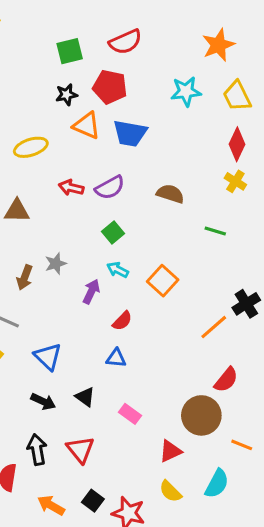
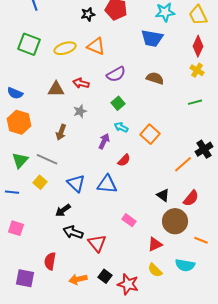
orange triangle: (87, 126) -> (96, 46), moved
blue trapezoid: (130, 133) -> (152, 38), moved
red arrow: (71, 188) -> (81, 83), moved
green line: (215, 231) -> (195, 102), moved, turned -32
gray star: (56, 264) -> (80, 111), moved
blue triangle: (116, 358) -> (107, 184), moved, size x1.5
black triangle: (85, 397) -> (163, 195), moved
black arrow: (43, 401) -> (63, 210), moved, turned 119
black arrow: (37, 450) -> (73, 232), moved, turned -60
cyan semicircle: (217, 484) -> (185, 265), turned 72
orange arrow: (51, 505) -> (78, 279), turned -42

